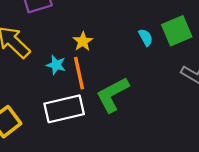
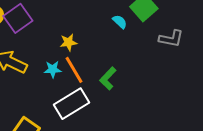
yellow star: (83, 41) -> (68, 42), turned -30
green L-shape: (113, 95) -> (108, 78), size x0.7

